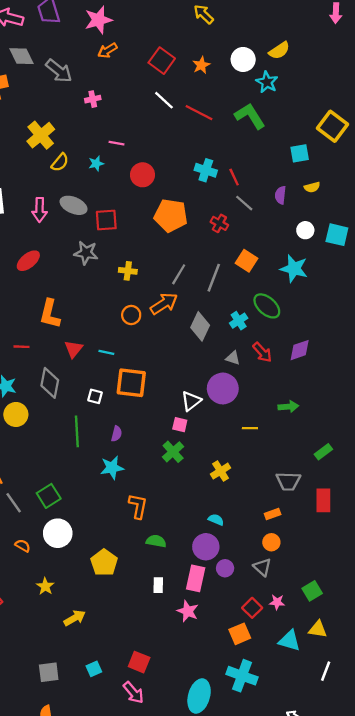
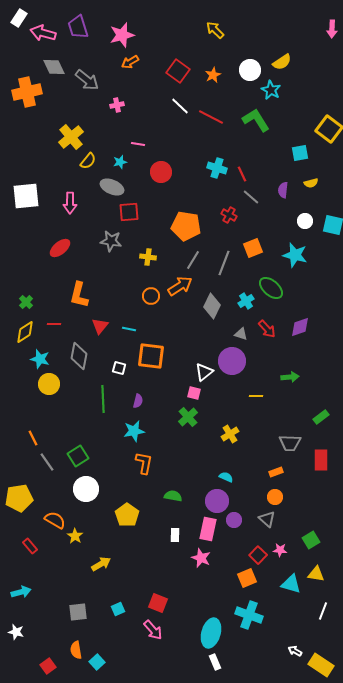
gray ellipse: (74, 205) -> (112, 187), moved
orange pentagon: (171, 215) -> (186, 226), moved
orange square: (247, 261) -> (253, 248), turned 36
orange L-shape: (138, 506) -> (144, 463), moved
orange semicircle: (23, 546) -> (55, 520), moved, size x1.5

